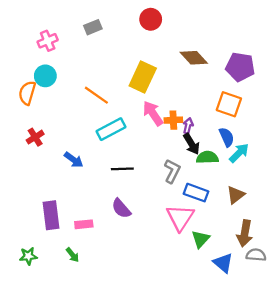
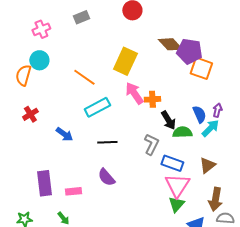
purple pentagon: (240, 67) -> (189, 51), moved
orange square: (229, 104) -> (201, 68), moved
purple arrow: (188, 126) -> (217, 110), moved
pink triangle: (180, 218) -> (177, 185), moved

